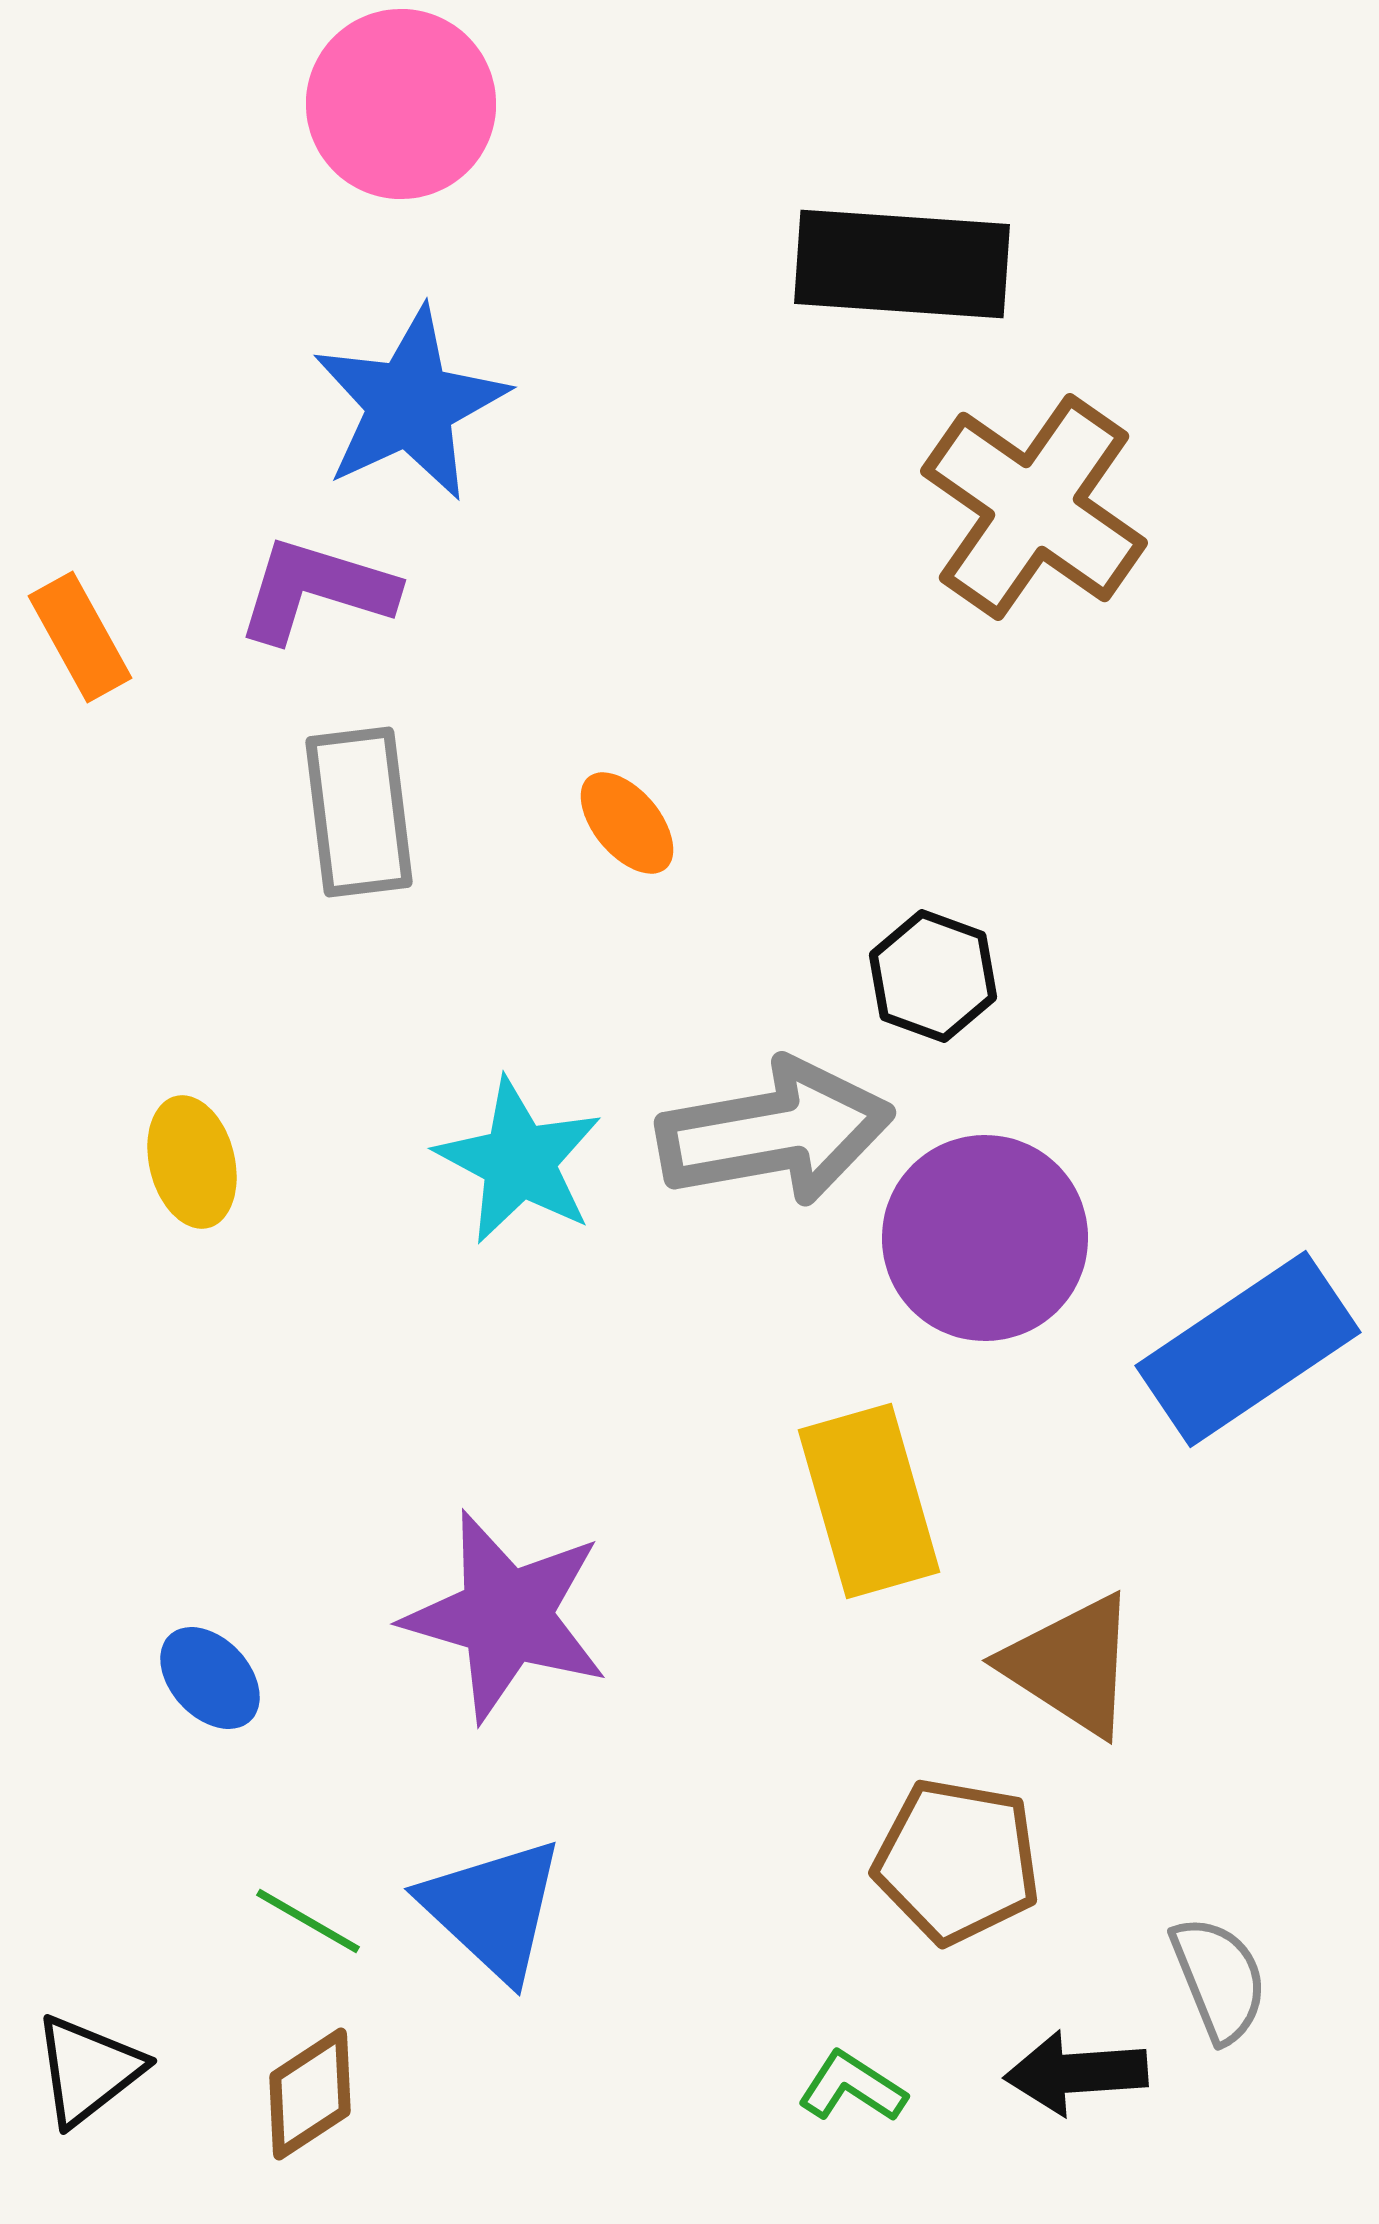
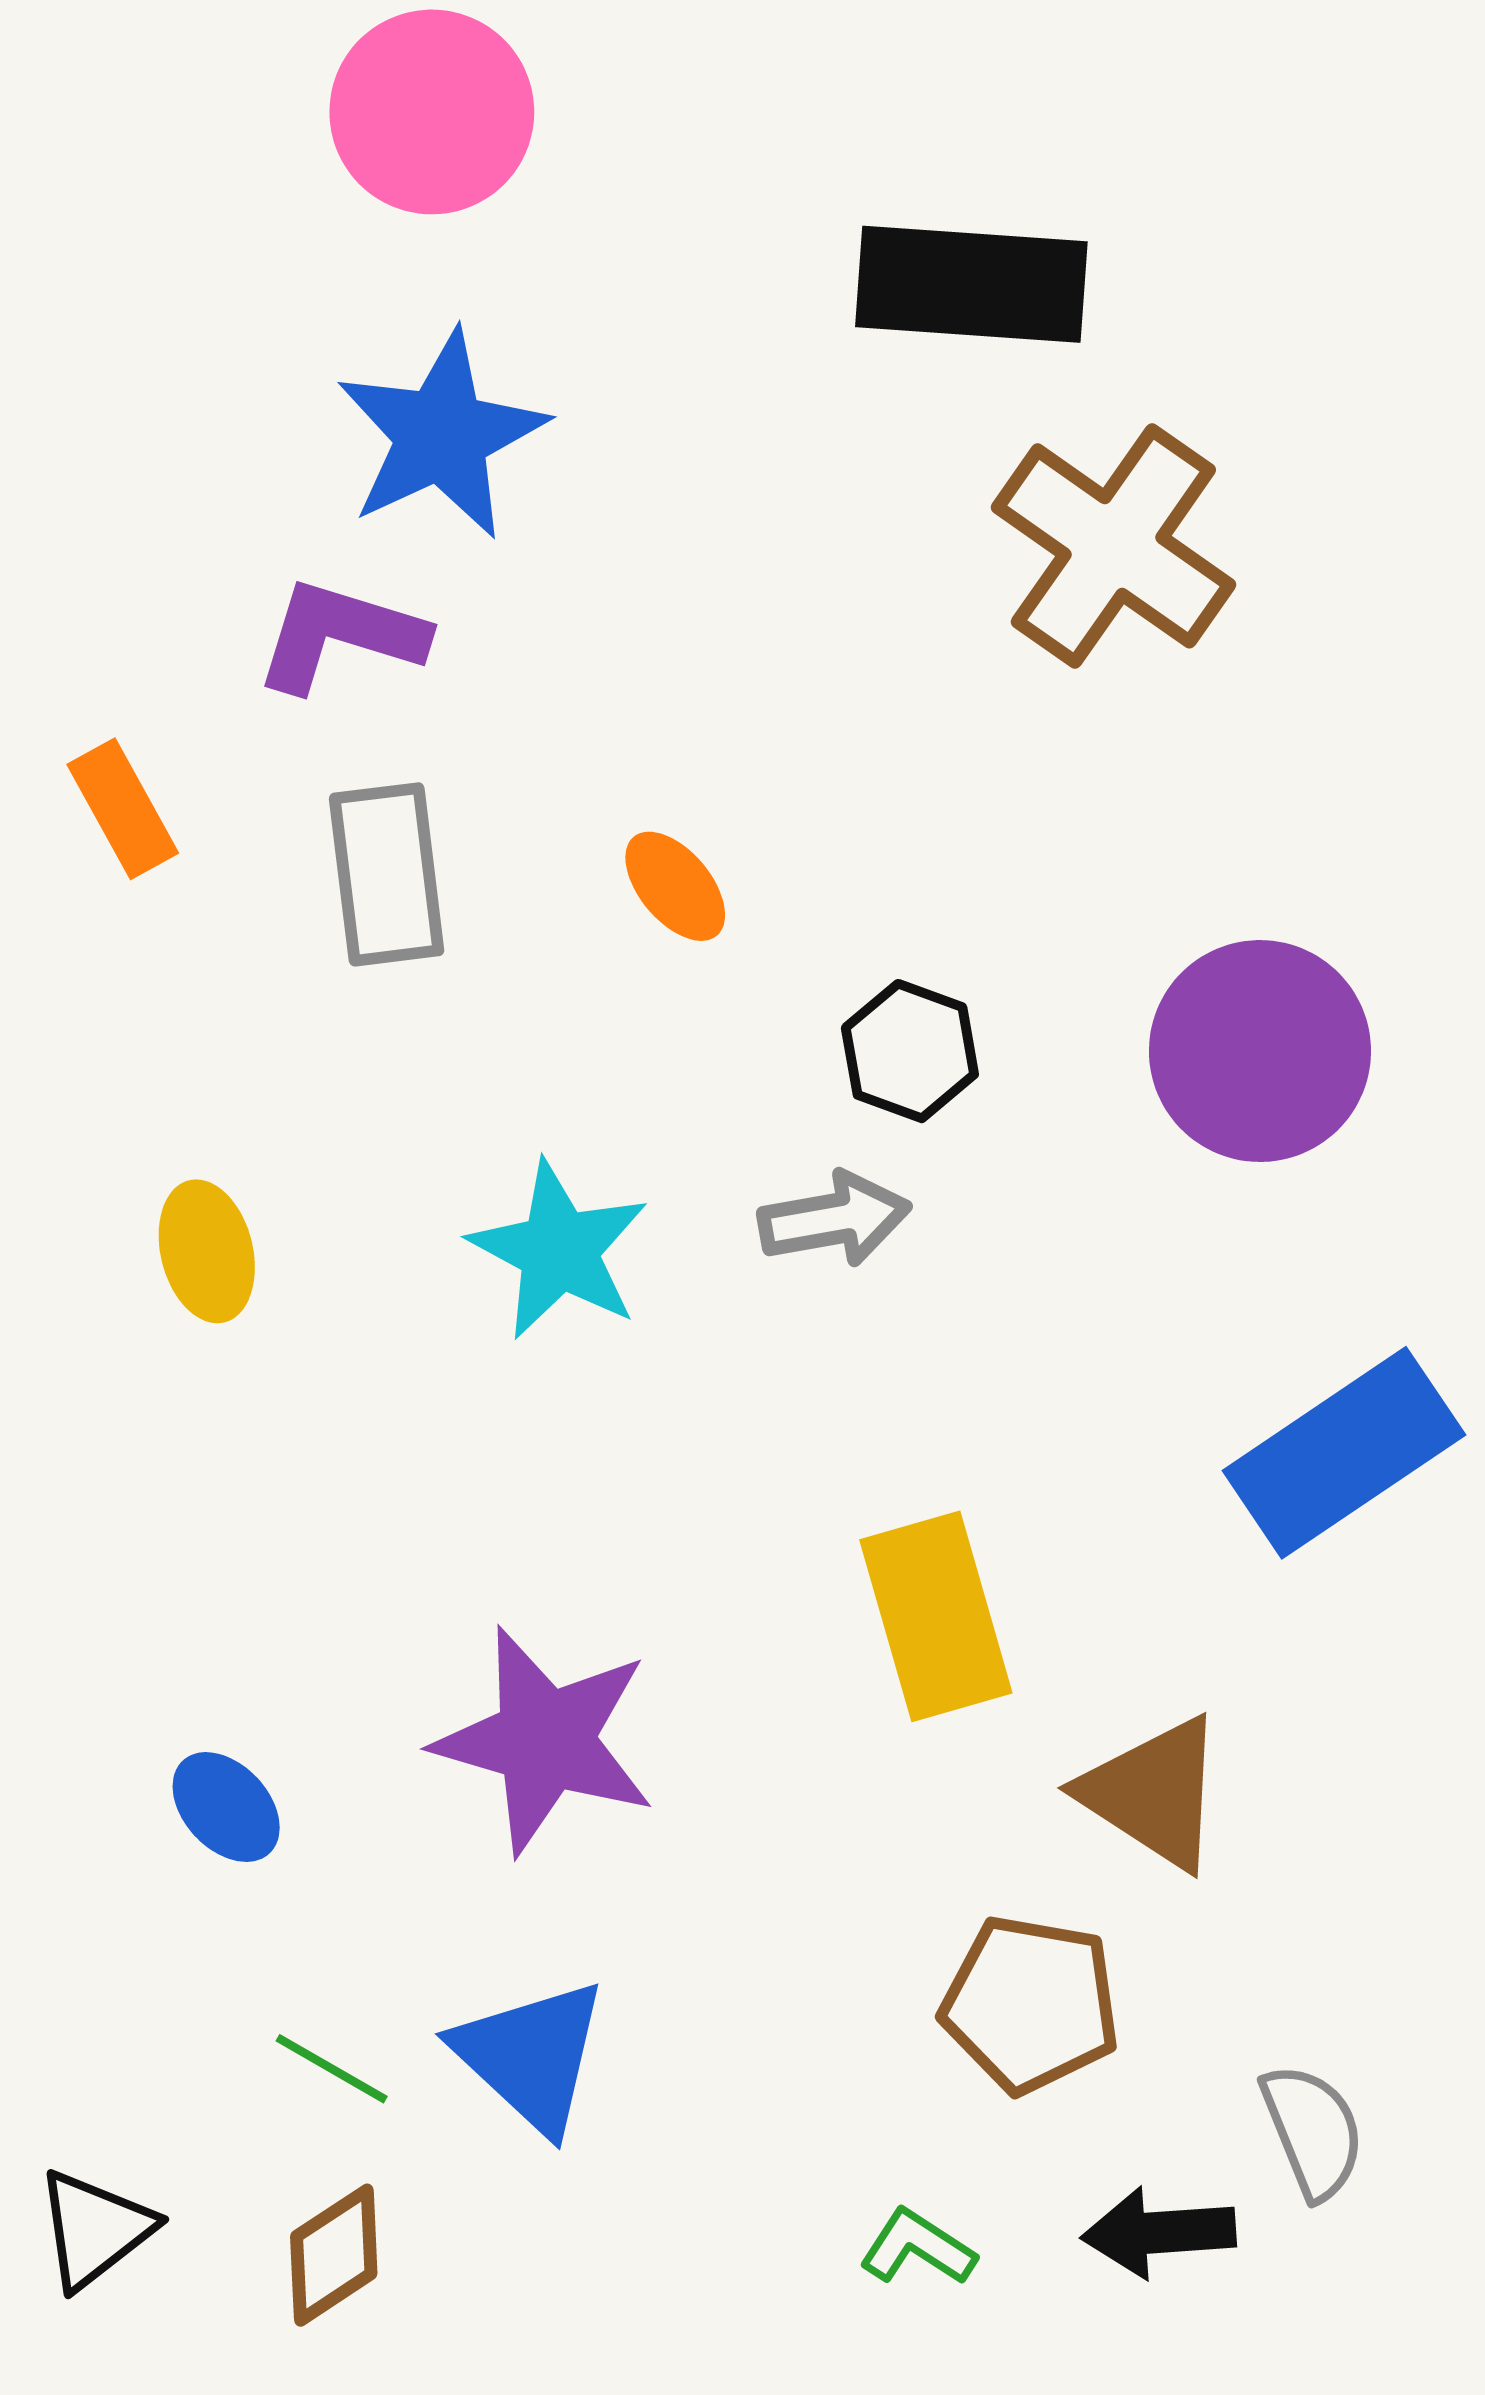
orange rectangle: (80, 637) -> (123, 809), moved
black hexagon: (933, 976) -> (910, 1051), moved
gray arrow: (775, 1132) -> (835, 1219), size x0.6
purple circle: (985, 1238) -> (1260, 1051), moved

